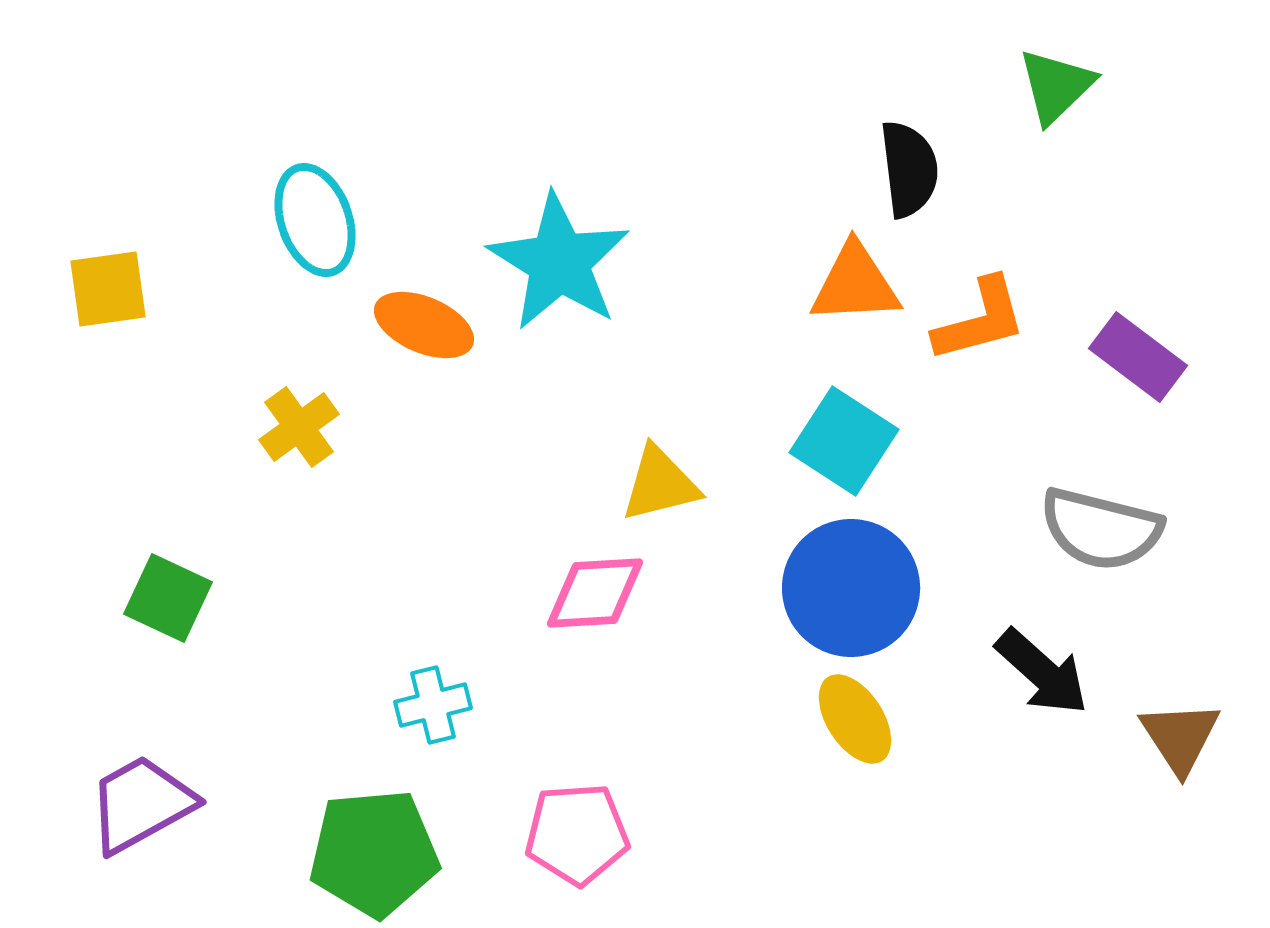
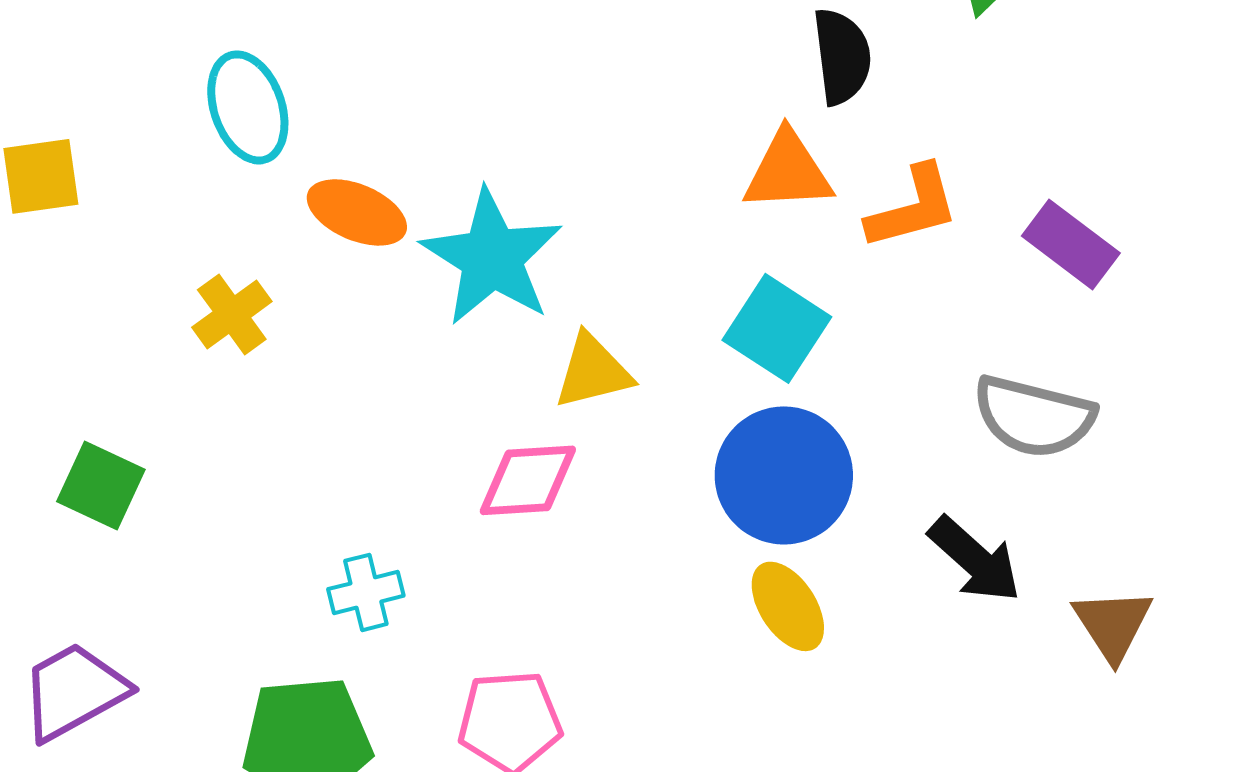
cyan star: (559, 262) -> (492, 257), moved

